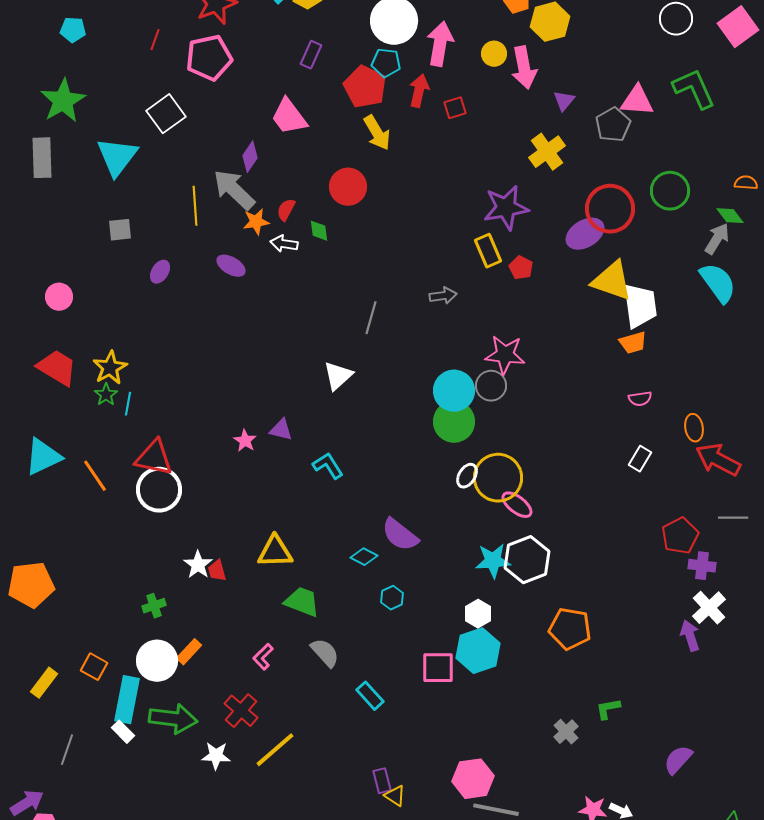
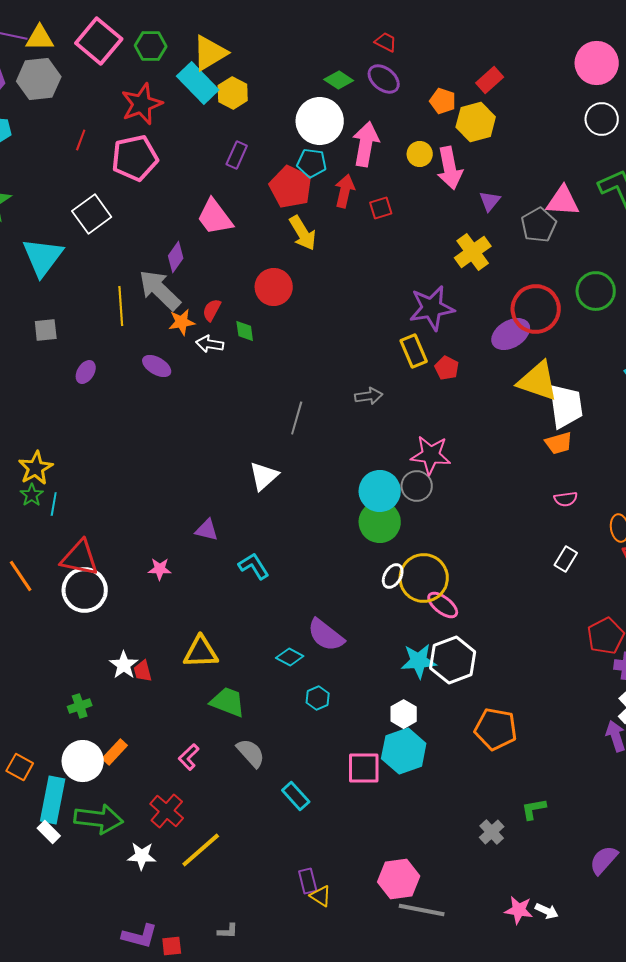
pink star: (245, 441) -> (160, 569), moved, turned -30

